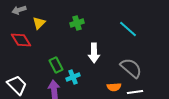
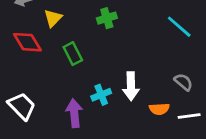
white arrow: (94, 53) -> (131, 86), moved
green rectangle: (56, 65) -> (73, 54), moved
gray semicircle: (131, 68) -> (183, 82), size x0.6

